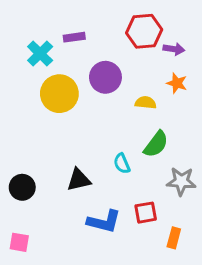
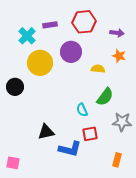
red hexagon: (144, 31) -> (84, 22), moved
black triangle: (79, 180) -> (46, 132), moved
black circle: (22, 187) -> (15, 87), moved
red square: (146, 213) -> (90, 134), moved

